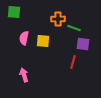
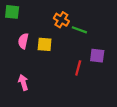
orange cross: (58, 19) -> (61, 20), turned 32
purple square: (83, 44) -> (97, 56), moved

